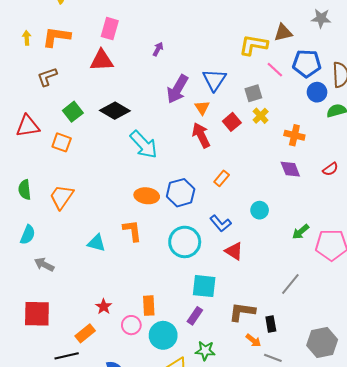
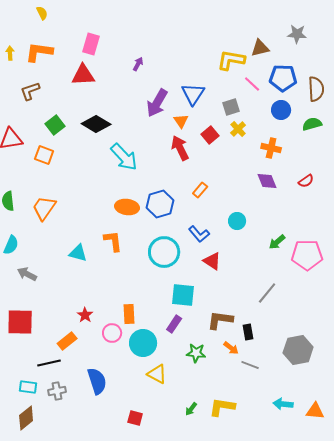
blue circle: (317, 92) -> (281, 110), moved
green star: (205, 351) -> (196, 353), moved

